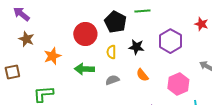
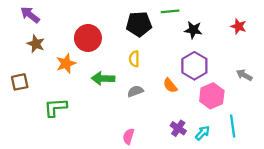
black pentagon: (115, 22) -> (139, 24), turned -30
red circle: (85, 34) -> (88, 38), moved
purple hexagon: (170, 41) -> (194, 66), moved
black star: (136, 47) -> (193, 30), moved

